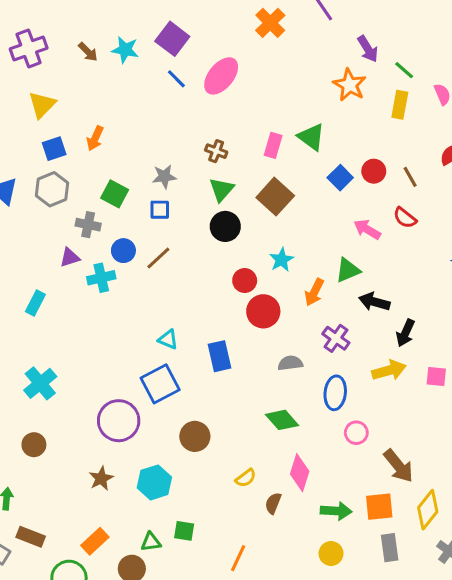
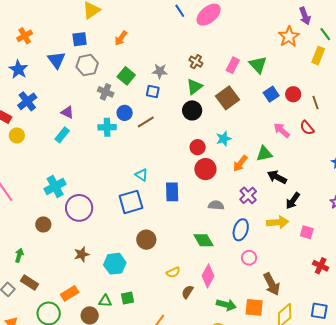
blue square: (54, 149) -> (80, 39), moved
purple triangle: (70, 258) -> (67, 112), moved, turned 32
purple circle: (119, 421) -> (79, 208), moved
green square: (184, 531) -> (128, 298), turned -32

